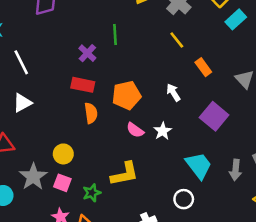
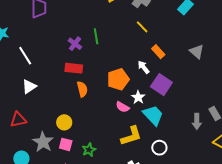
green line: (115, 34) -> (96, 36), moved
orange rectangle: (203, 67) -> (158, 52), moved
orange pentagon: (126, 95) -> (118, 79), moved
purple square: (214, 116) -> (161, 85), moved
pink semicircle: (135, 130) -> (123, 107), moved
cyan trapezoid: (199, 166) -> (153, 115), moved
yellow L-shape: (125, 174) -> (131, 136), moved

